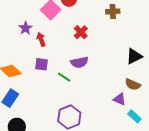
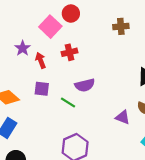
red cross: (81, 32) -> (70, 52), moved, turned 32
purple triangle: (119, 99) -> (123, 117), moved

